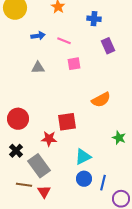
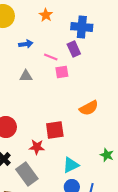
blue cross: (94, 19) -> (82, 27), size x1.5
pink line: (64, 41) -> (51, 57), moved
purple rectangle: (108, 46) -> (74, 49), moved
green star: (119, 138) -> (107, 155), moved

